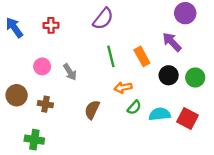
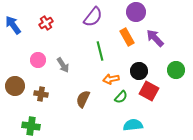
purple circle: (185, 13) -> (136, 12), moved
red cross: (51, 25) -> (46, 23), turned -32
orange rectangle: (142, 56) -> (127, 37), moved
black circle: (169, 75) -> (139, 71), moved
cyan semicircle: (160, 114) -> (133, 125), moved
red square: (187, 119) -> (149, 91), moved

